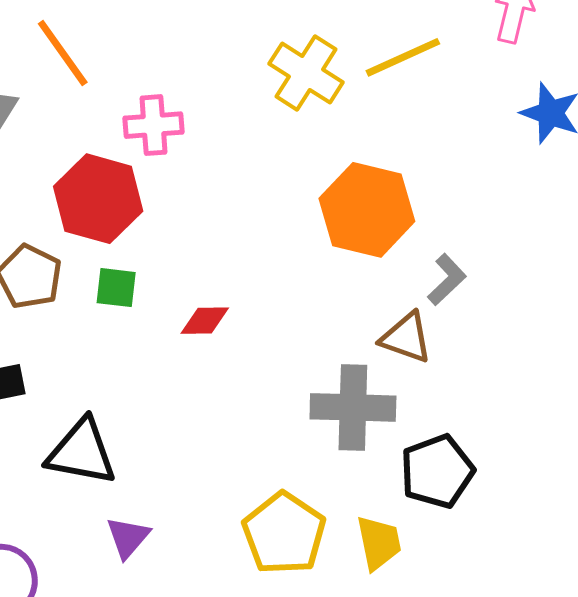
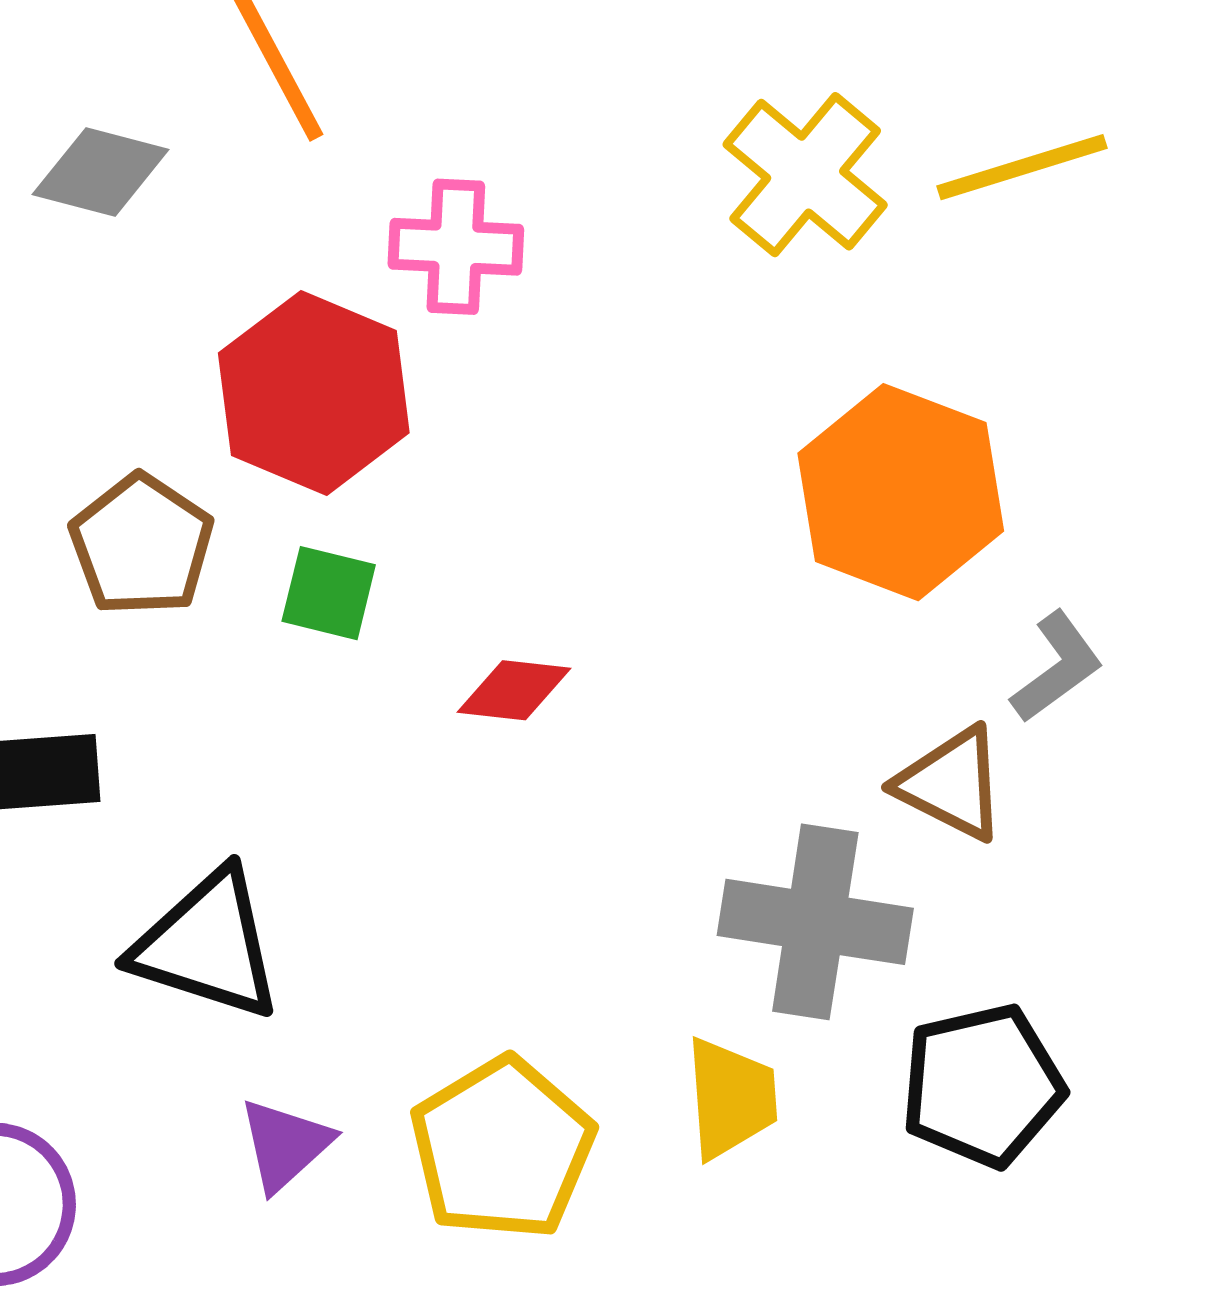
yellow pentagon: (284, 533) -> (502, 1149), moved
yellow trapezoid: (379, 543) -> (731, 1098), moved

